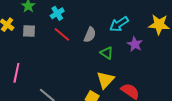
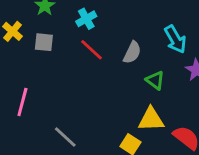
cyan arrow: (119, 24) -> (175, 39), turned -90
yellow triangle: (105, 80) -> (151, 119), turned 42

